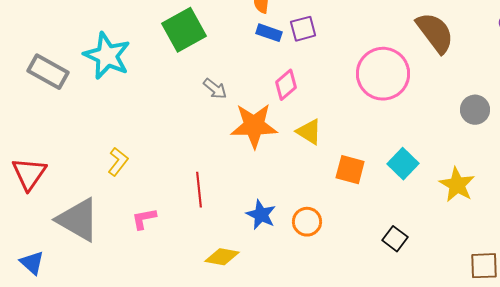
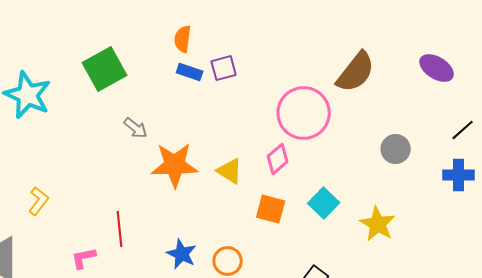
brown semicircle: (435, 33) -> (356, 72), turned 75
pink diamond: (286, 85) -> (278, 159), moved
pink L-shape: (144, 219) -> (84, 258), moved

